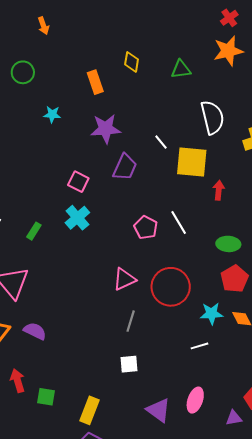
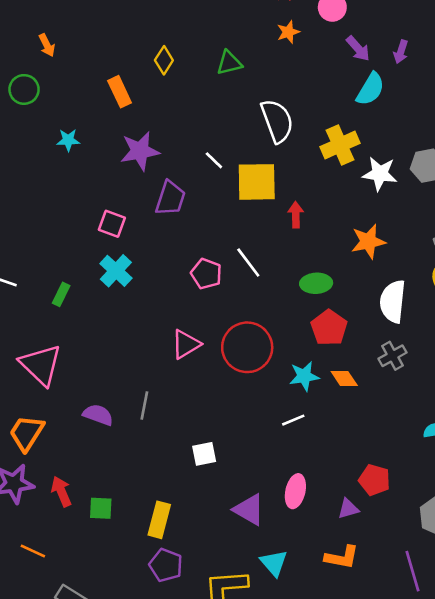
orange arrow: (43, 26) -> (47, 45), moved
orange star: (228, 51) -> (288, 32), size x0.6
yellow diamond: (132, 62) -> (164, 60), turned 30
gray line: (131, 321) -> (144, 406), moved
purple semicircle: (35, 331) -> (98, 415), moved

